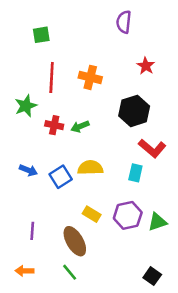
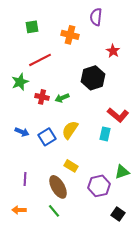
red line: (52, 77) -> (40, 60), turned 60
orange cross: (90, 77) -> (70, 35), moved
black hexagon: (134, 111) -> (93, 78), moved
yellow semicircle: (90, 168) -> (70, 130), turned -54
purple hexagon: (128, 215) -> (99, 186), moved

